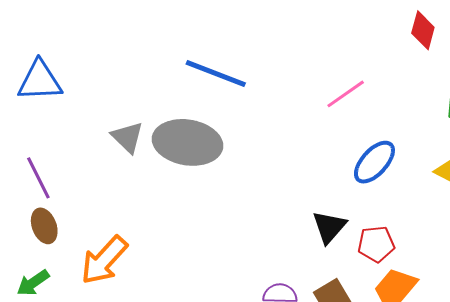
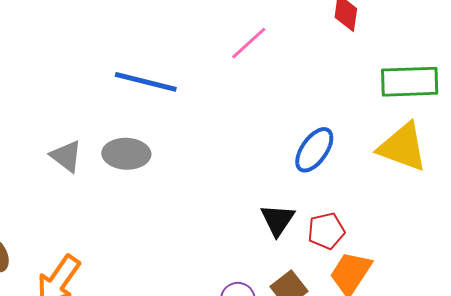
pink line: (346, 94) -> (249, 43), moved
gray ellipse: (187, 142) -> (126, 154), size x0.7

